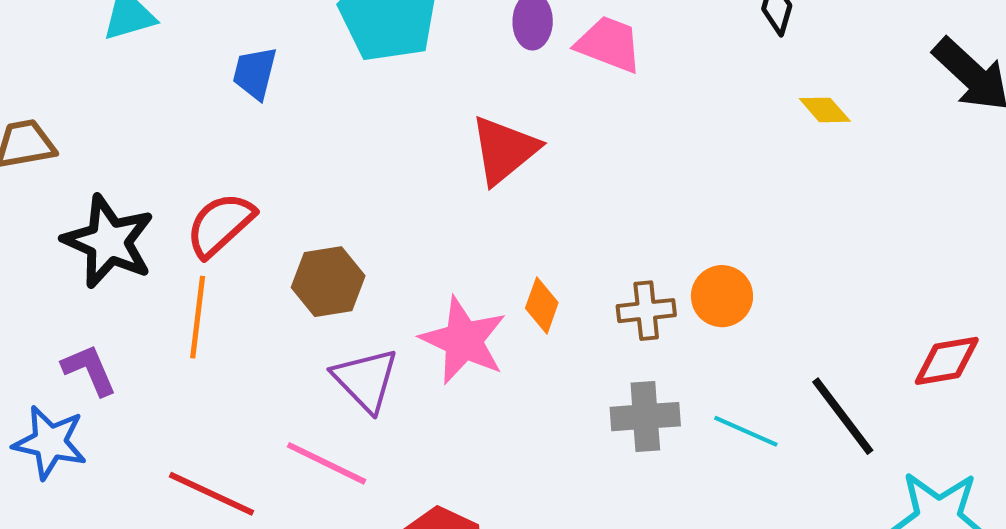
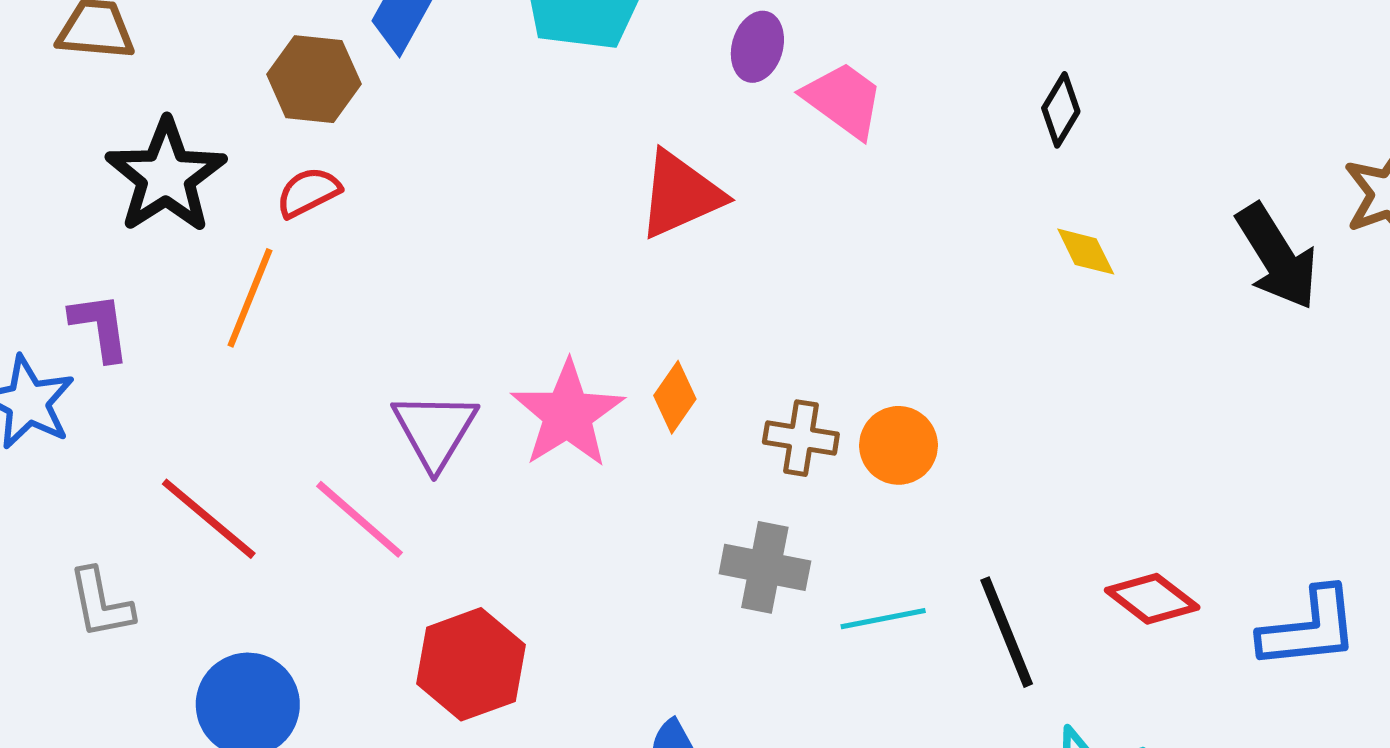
red semicircle: (220, 225) -> (308, 192), size x0.7
brown hexagon: (328, 282) -> (314, 79), moved
red diamond: (947, 361) -> (1152, 599), turned 32
cyan line: (746, 431) -> (883, 619), turned -50

